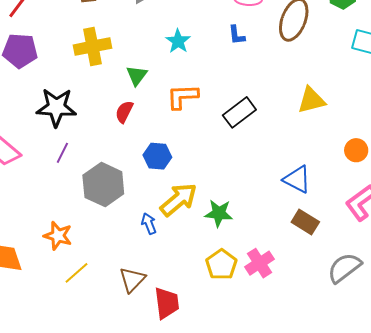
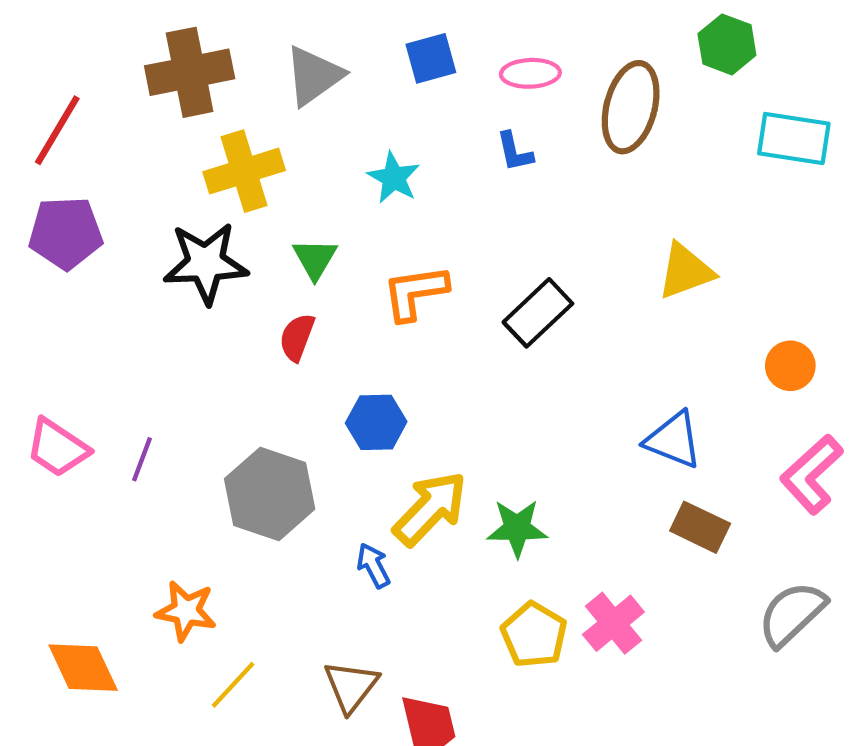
yellow cross: (92, 47) -> (244, 171), moved
black star: (56, 107) -> (206, 263), moved
purple line: (62, 153) -> (142, 459), moved

